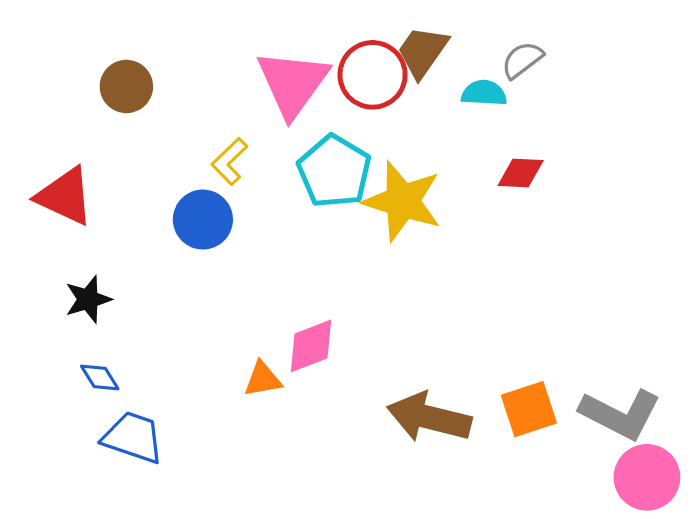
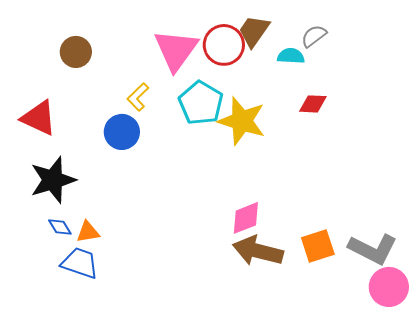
black star: (88, 299) -> (53, 180), size x1.6
pink diamond: (311, 346) -> (246, 218), moved
orange triangle: (263, 379) -> (88, 232), moved

